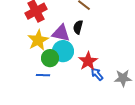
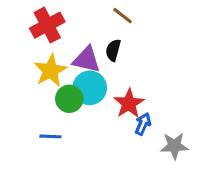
blue arrow: (97, 74) -> (143, 124), turned 64
blue line: (43, 75) -> (50, 136), moved
gray star: (123, 78) -> (174, 146), moved

